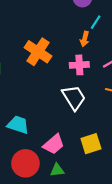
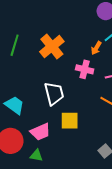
white trapezoid: (74, 98) -> (54, 94), moved
yellow square: (91, 144) -> (70, 121), moved

